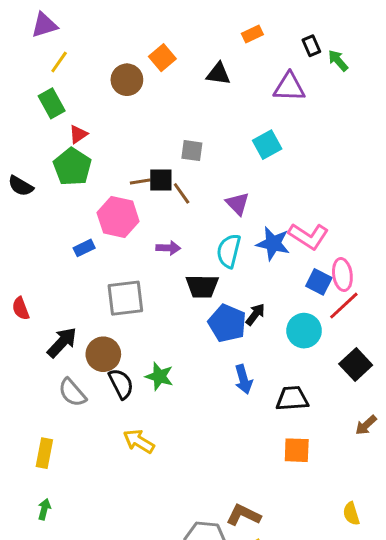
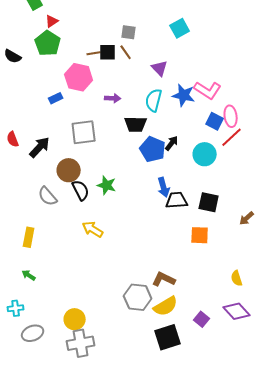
brown line: (182, 193) -> (126, 52), moved
black arrow: (62, 342) -> (40, 147), moved
black square: (356, 365) -> (209, 202), moved, turned -35
black trapezoid: (292, 398) -> (177, 200), moved
green arrow: (44, 509) -> (29, 275), turned -72

